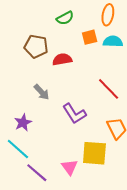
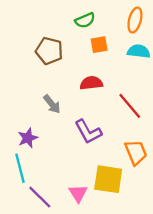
orange square: (90, 37) -> (99, 45), moved
red semicircle: (62, 59) -> (91, 83), moved
cyan line: (18, 149) -> (20, 168), turned 30

